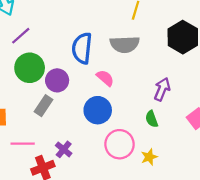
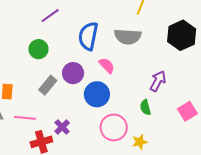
purple line: (21, 36) -> (50, 16), moved
green circle: (30, 68) -> (38, 49), size x0.7
purple circle: (57, 80) -> (73, 73), moved

